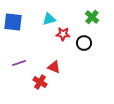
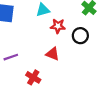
red triangle: (54, 67) -> (53, 54), moved

